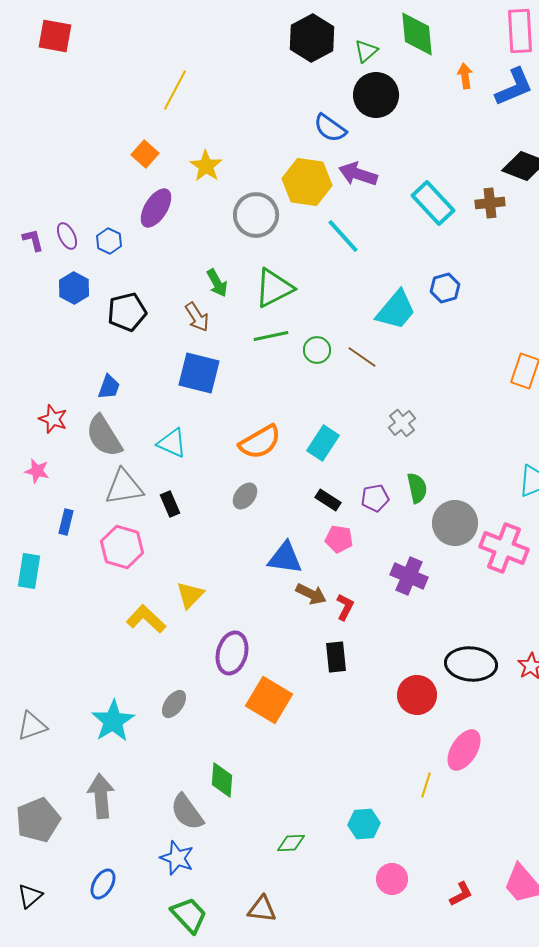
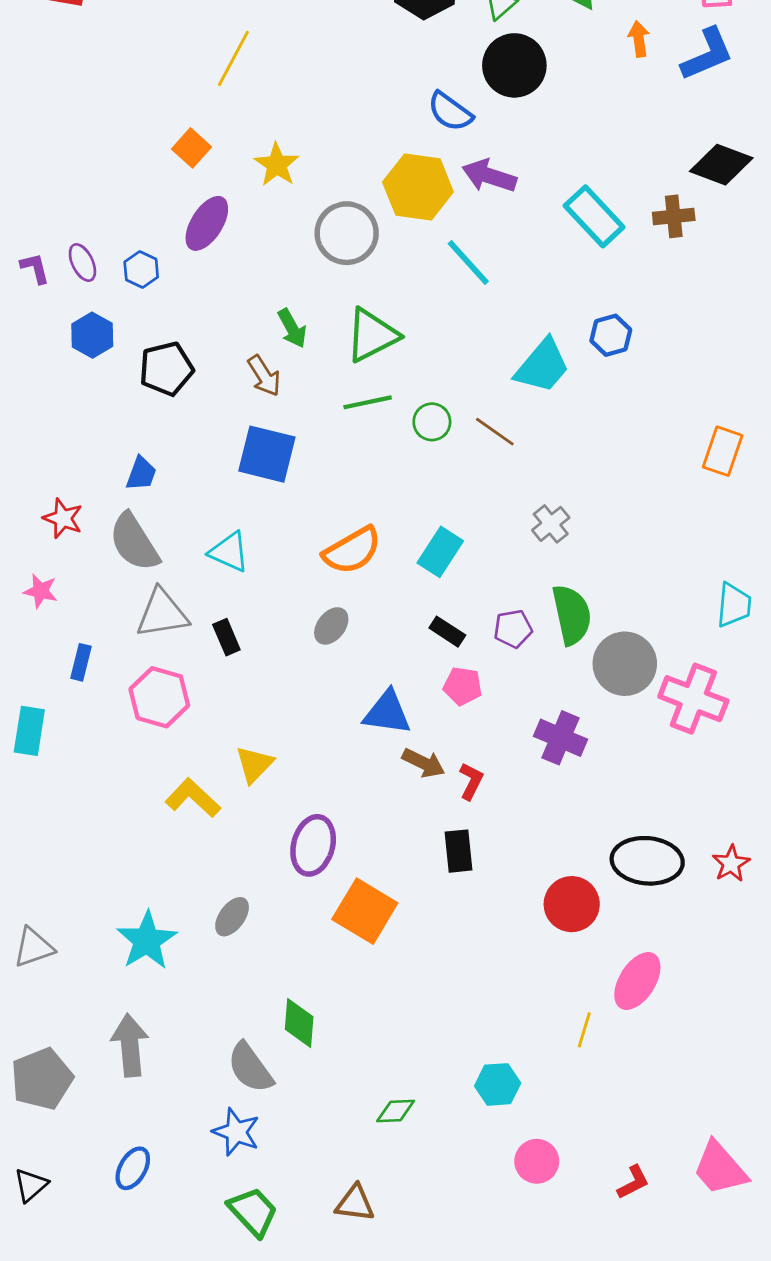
green semicircle: (417, 488) -> (572, 615), size x1.4

